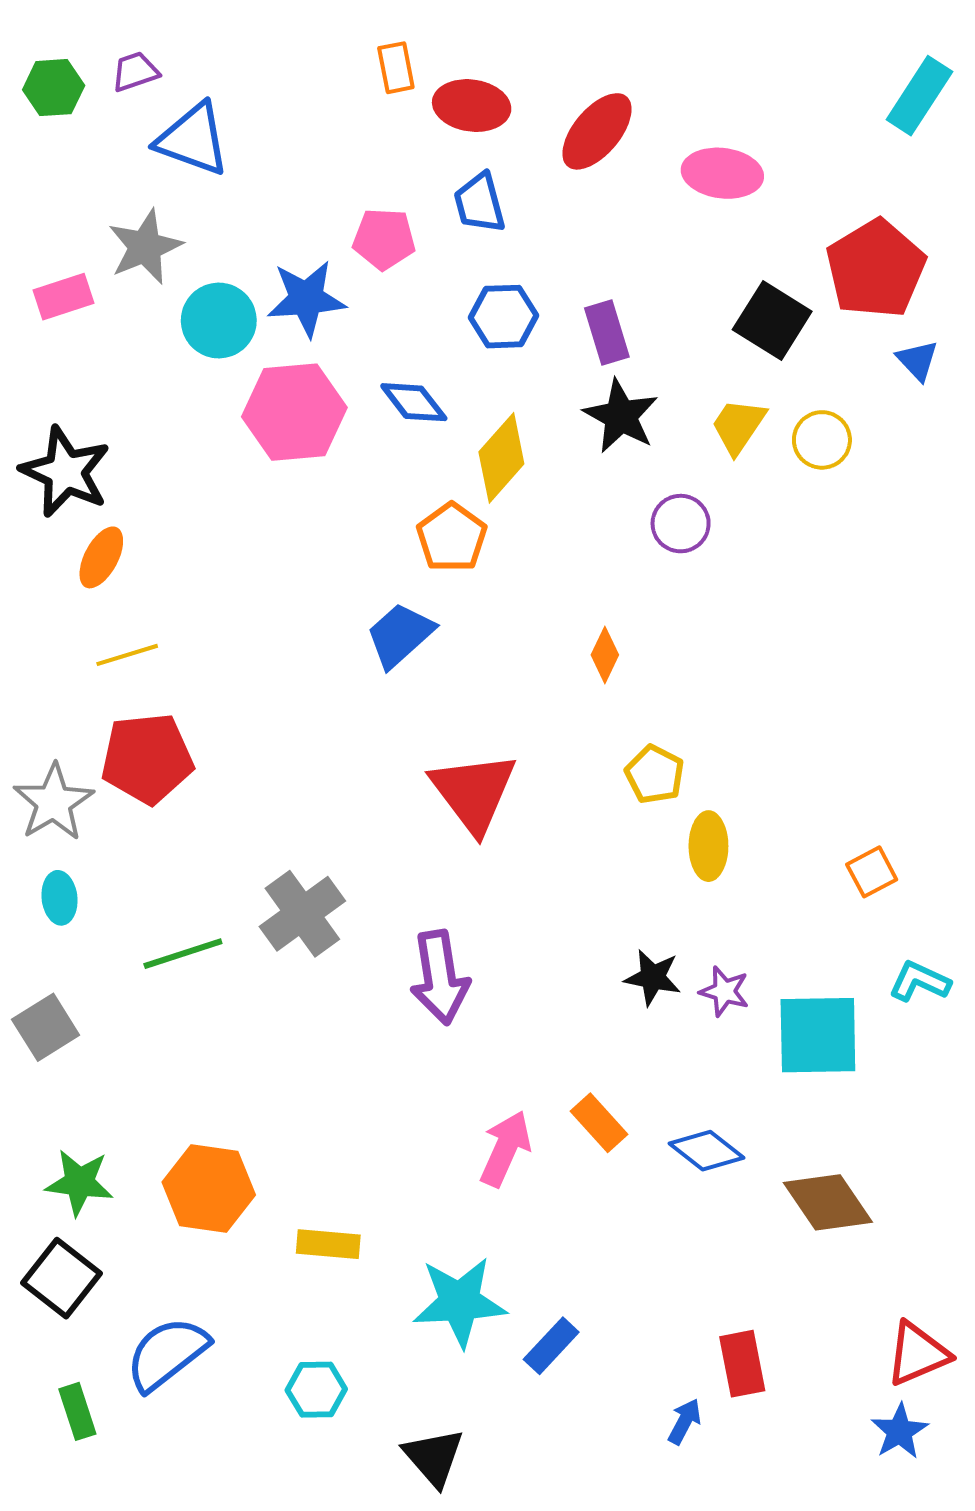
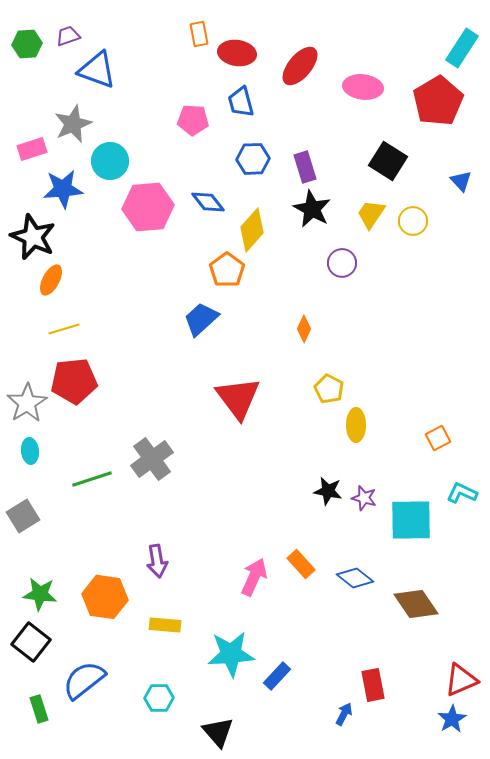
red pentagon: (876, 269) -> (438, 101), moved
blue star: (306, 299) -> (63, 189), moved
purple arrow: (440, 977) -> (157, 561), moved, size x0.7

